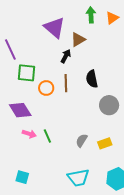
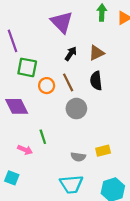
brown triangle: (78, 40) -> (96, 53), moved
brown line: (66, 83) -> (68, 82), turned -30
gray circle: (109, 105) -> (76, 109), moved
pink arrow: (29, 134) -> (25, 150), moved
gray semicircle: (82, 140) -> (78, 157), moved, turned -120

